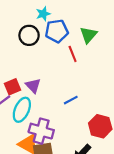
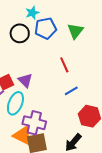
red line: (73, 54) -> (64, 65), moved
blue line: (71, 100) -> (71, 91), moved

